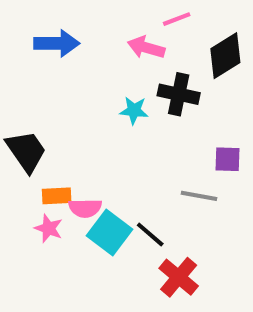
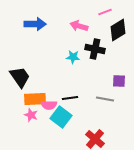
pink line: (177, 19) -> (105, 12), moved
orange rectangle: (57, 196) -> (35, 99), size x1.5
black line: (150, 235) -> (70, 98), moved, turned -49

